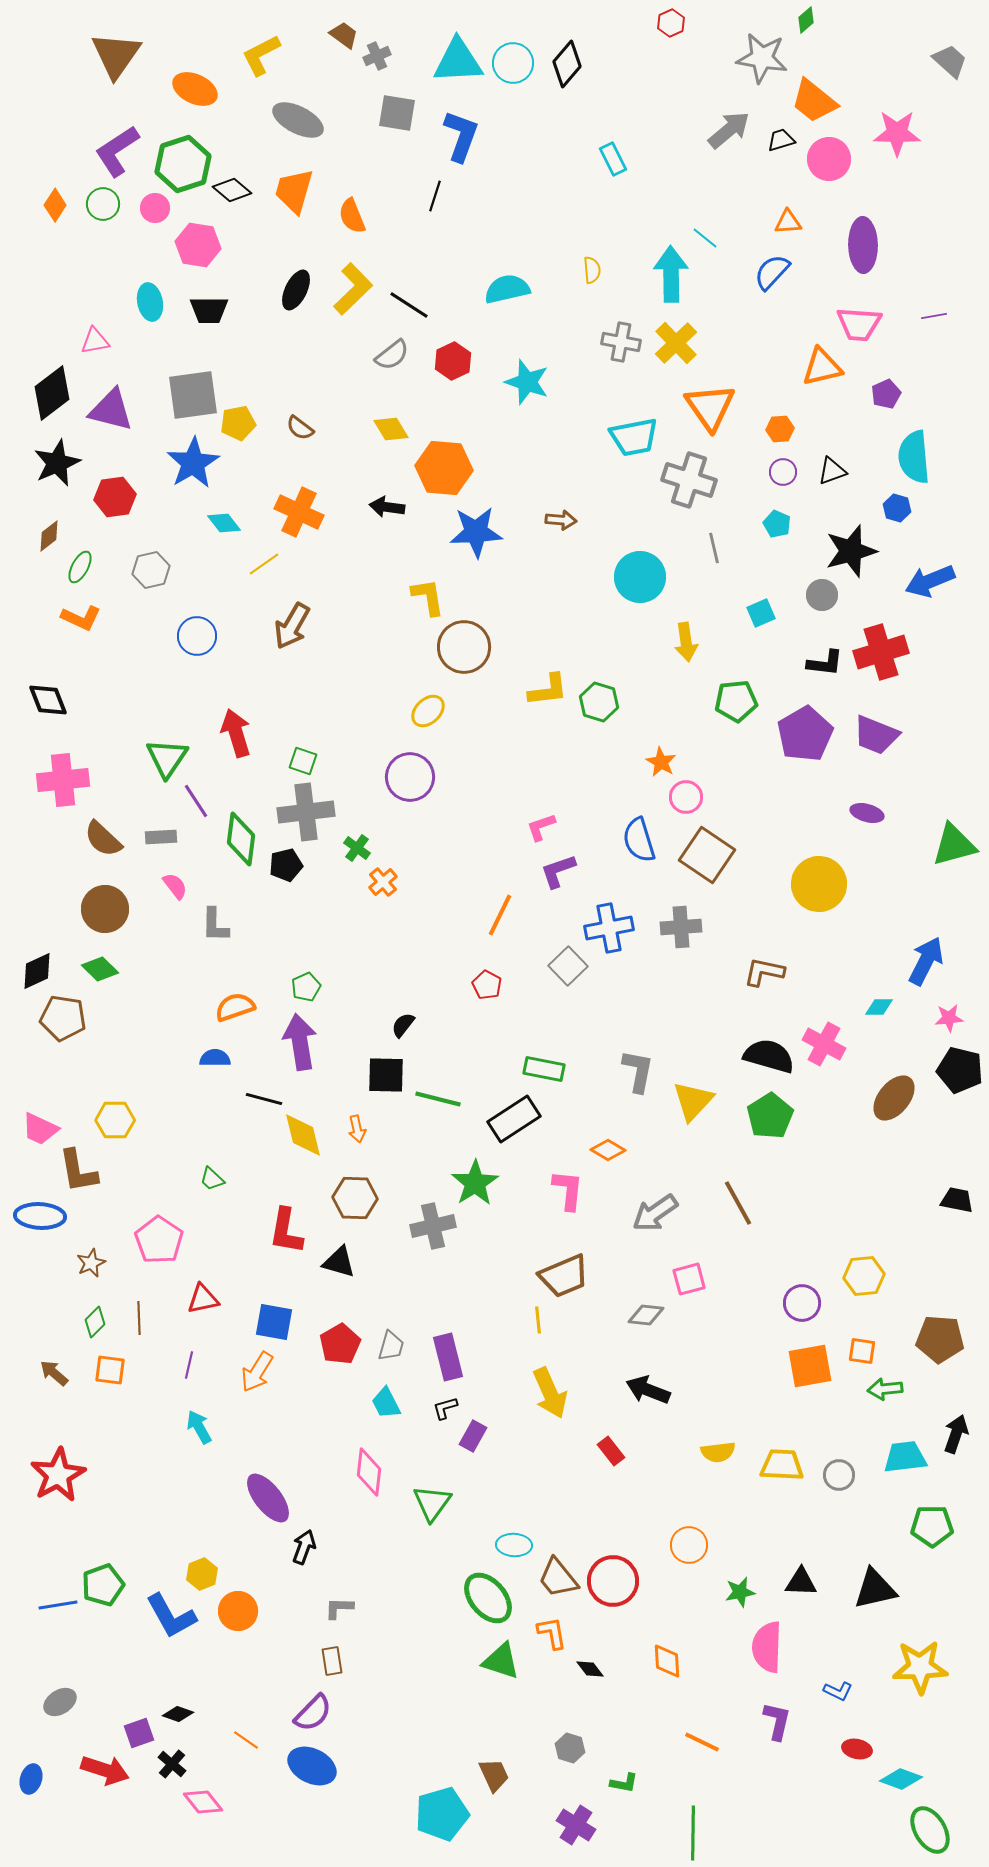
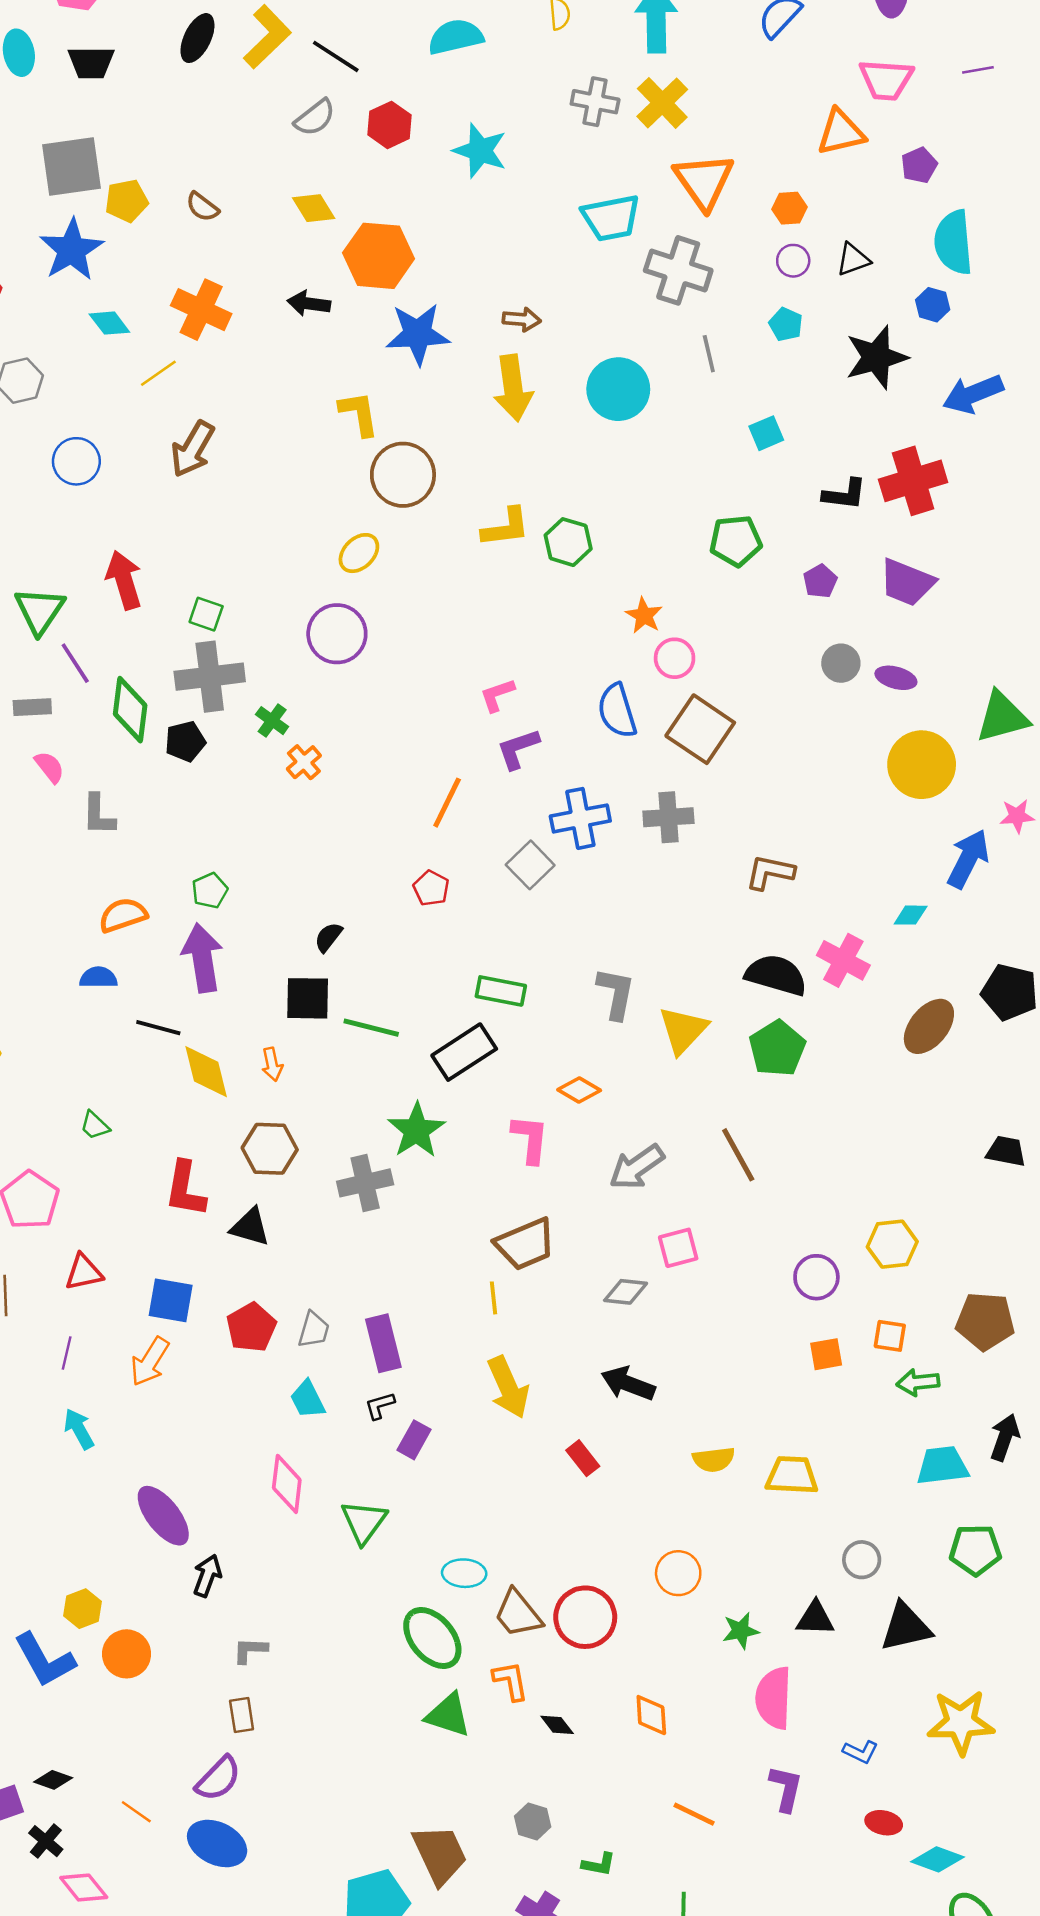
gray circle: (822, 595) -> (841, 663), moved
yellow arrow: (686, 642) -> (513, 388), moved, size x1.4
purple pentagon: (805, 734) -> (820, 581), size x0.5
yellow circle: (819, 884) -> (922, 765), moved
pink star: (949, 1018) -> (1017, 816), moved
orange square: (810, 1366) -> (826, 1354), size x0.6
gray circle: (839, 1475) -> (862, 1560), moved
brown trapezoid: (494, 1775) -> (440, 1855), size x1.5

